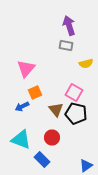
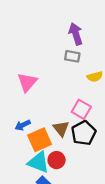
orange square: (35, 92) -> (40, 140), moved, size x1.5
black pentagon: (76, 114) -> (84, 133), turned 30
cyan triangle: (21, 140) -> (38, 162), moved

